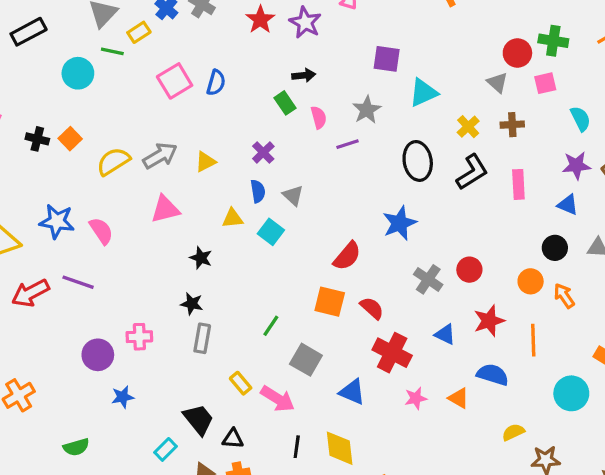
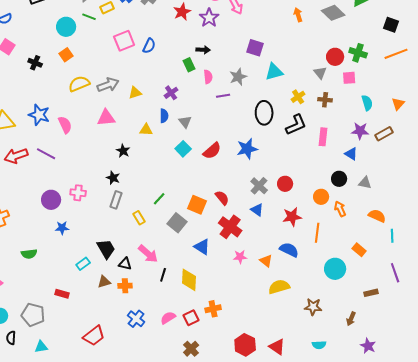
orange square: (70, 139) -> (66, 55), moved
cyan square: (271, 232) -> (183, 149), moved
red semicircle: (347, 256) -> (212, 151), moved
orange square: (330, 302) -> (197, 205), moved
blue triangle: (445, 334) -> (257, 210), moved
yellow rectangle: (241, 383) -> (139, 218), moved
pink arrow: (278, 399) -> (148, 254), moved
yellow semicircle: (513, 432) -> (279, 287), moved, size x1.5

